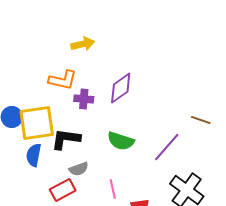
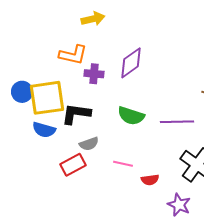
purple line: (167, 147) -> (177, 122), turned 48
blue semicircle: (34, 155) -> (44, 130), turned -85
pink line: (113, 189) -> (123, 164), turned -66

